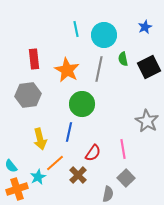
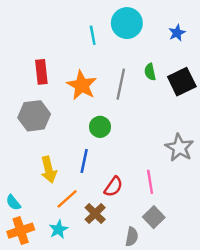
cyan circle: (104, 35) -> (127, 23), moved
green circle: (82, 104) -> (100, 127), size x0.7
cyan star: (38, 177) -> (58, 229), moved

